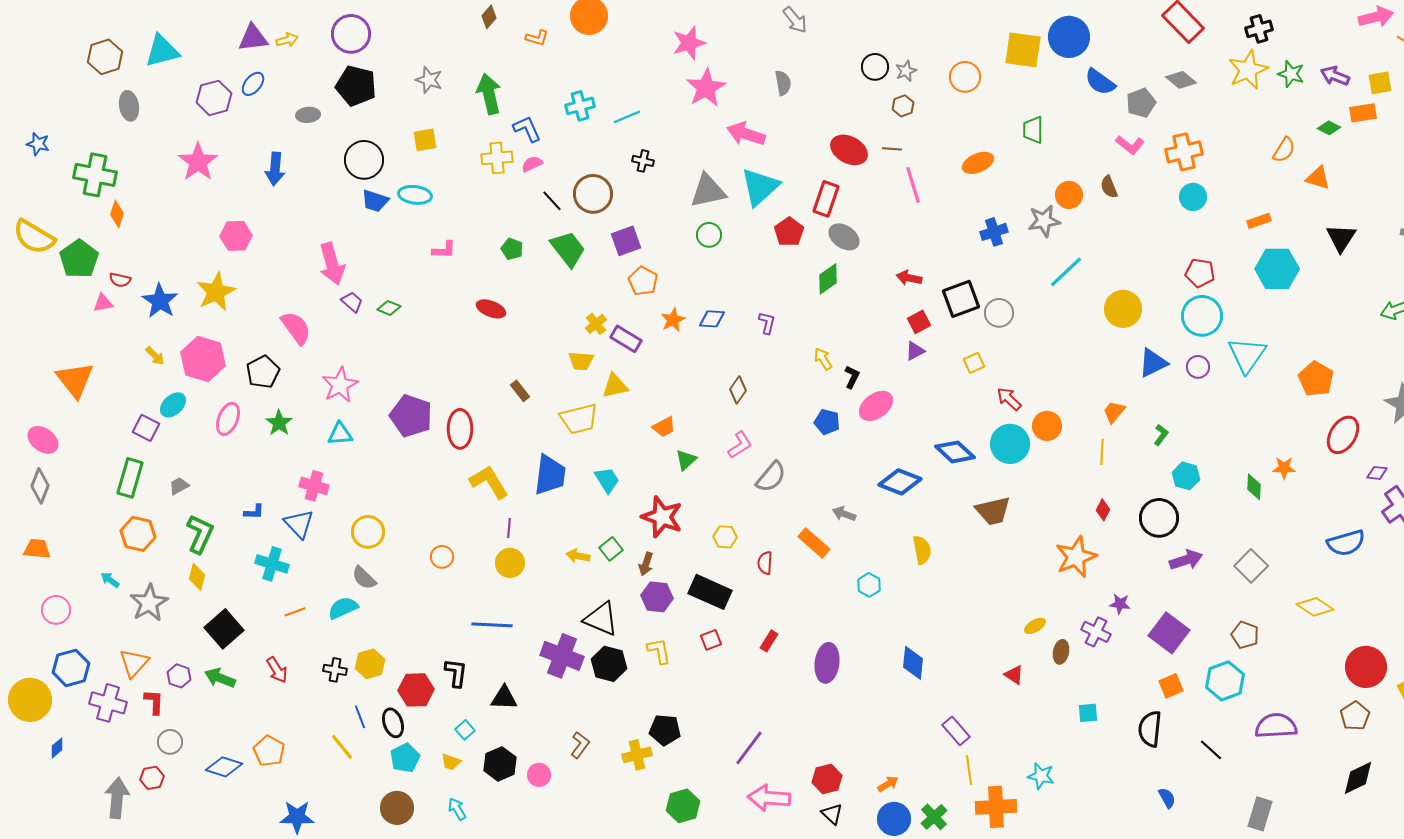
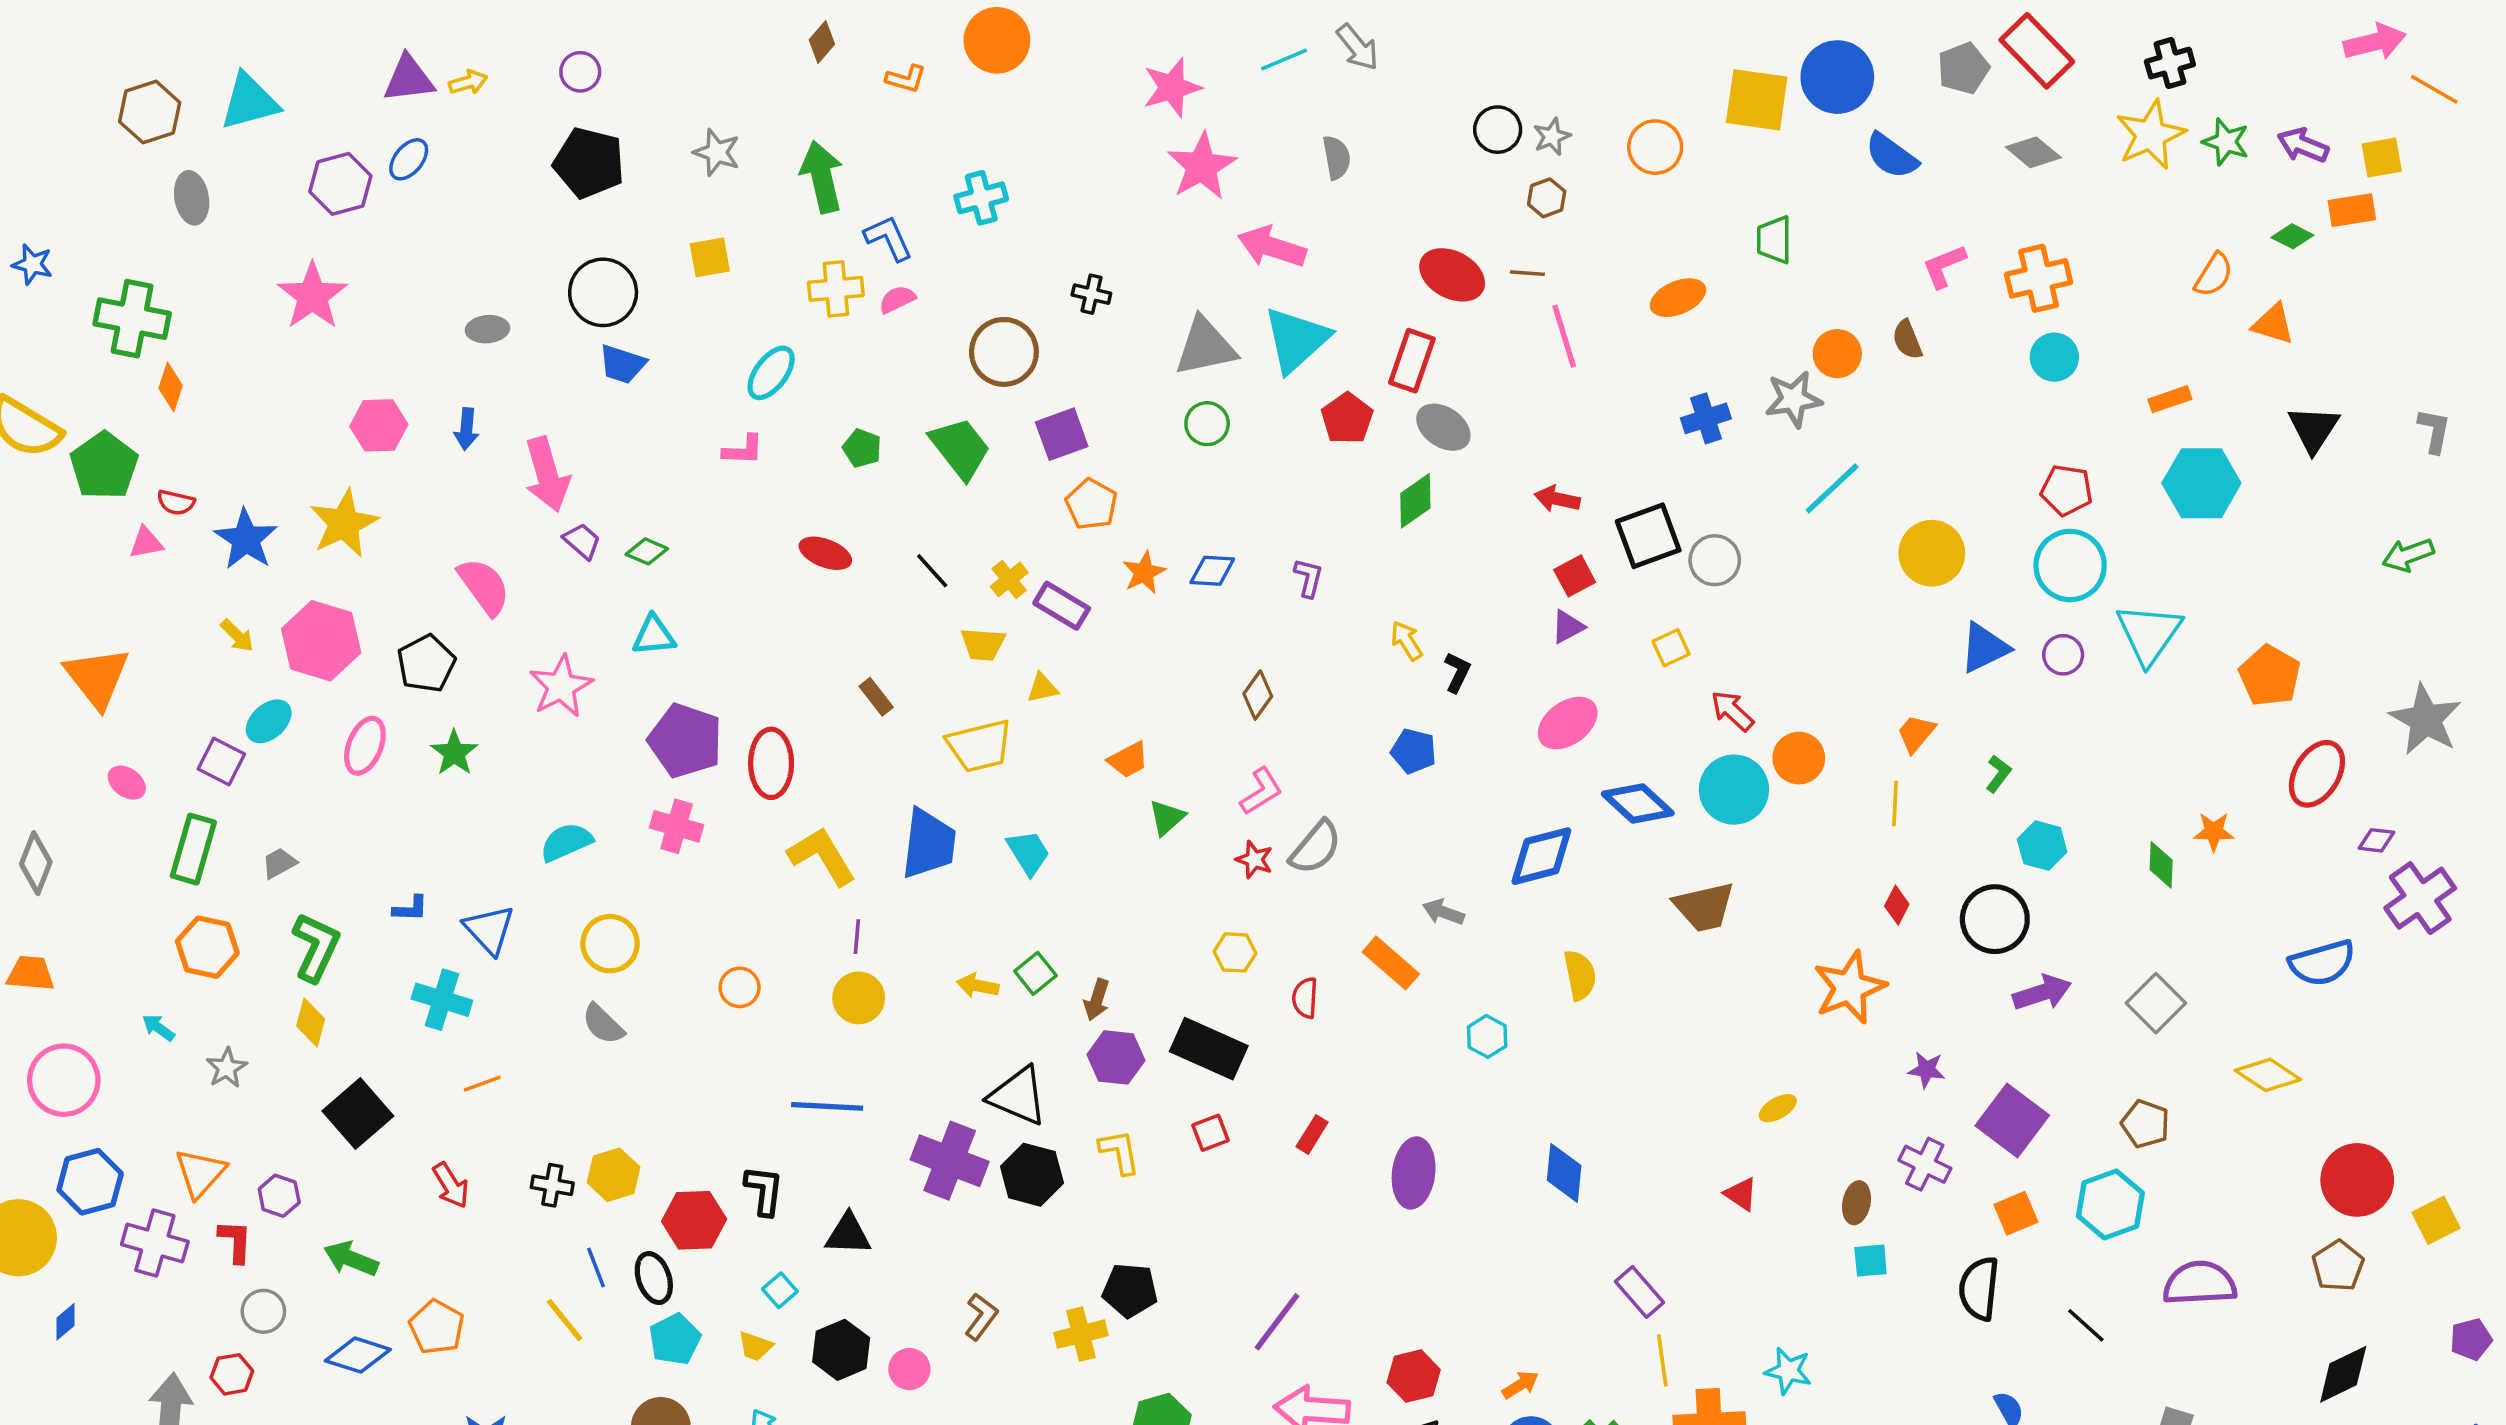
purple circle: (351, 34) -> (580, 72), size x0.6
gray pentagon: (1141, 103) -> (1963, 68), moved
gray ellipse: (308, 115) -> (487, 329), moved
cyan line: (627, 117) -> (1284, 60), moved
pink L-shape: (1130, 145) -> (1944, 266), turned 120
blue arrow: (275, 169) -> (466, 429), moved, size x0.7
cyan ellipse: (415, 195) -> (771, 373), moved, turned -60
black line: (552, 201) -> (932, 571), moved
yellow triangle: (615, 386) -> (1042, 688), size x0.7
pink ellipse: (876, 406) -> (1568, 723), moved
cyan triangle: (340, 434) -> (654, 636), moved
pink ellipse: (43, 440) -> (127, 783), moved, size x0.7
blue diamond: (900, 482) -> (1541, 856), turned -36
pink cross: (314, 486) -> (677, 826), moved
red star: (662, 517) -> (1254, 860), moved, size x0.5
gray star: (149, 603) -> (227, 1068), size x0.6
cyan semicircle: (343, 608) -> (566, 842), moved
pink circle: (56, 610) -> (64, 1080), size x1.4
purple cross: (1096, 632) -> (1925, 1164), moved
brown ellipse: (1061, 652) -> (1857, 1203), moved
green arrow: (220, 678) -> (351, 1259), moved

